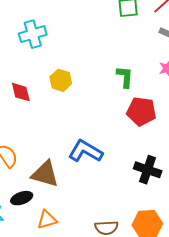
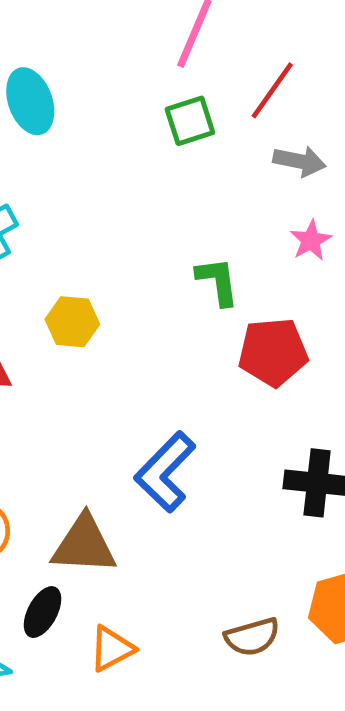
blue L-shape: (86, 151) -> (165, 472), turned -64
black ellipse: (22, 198) -> (43, 612), turned -30

